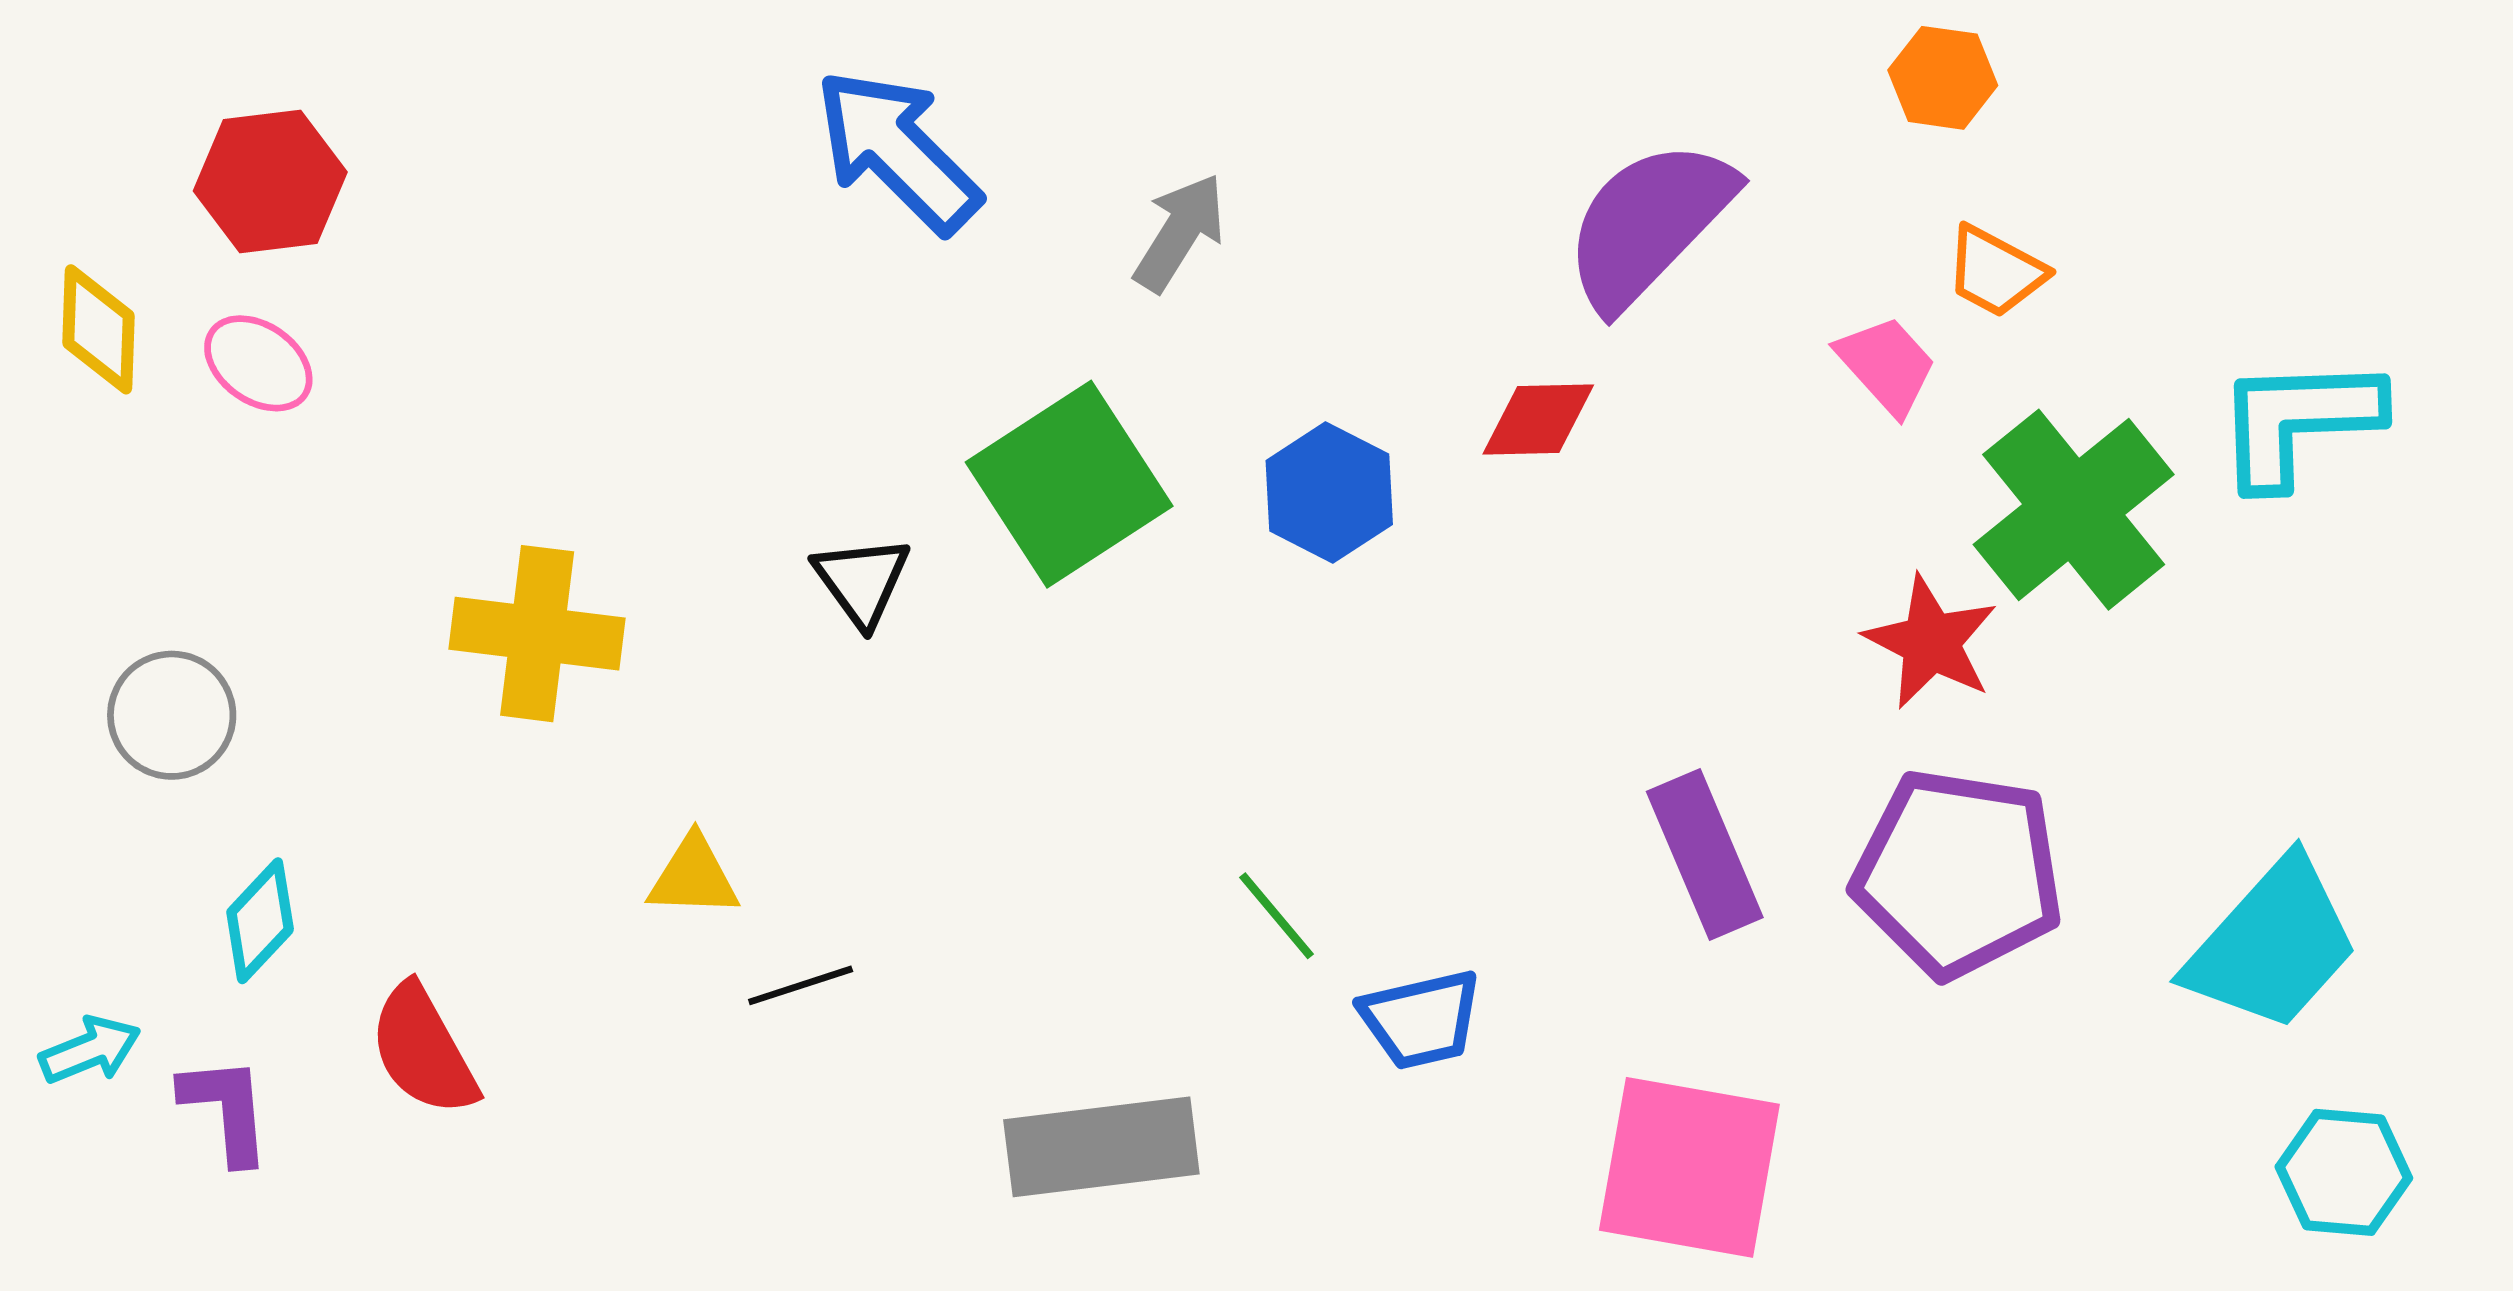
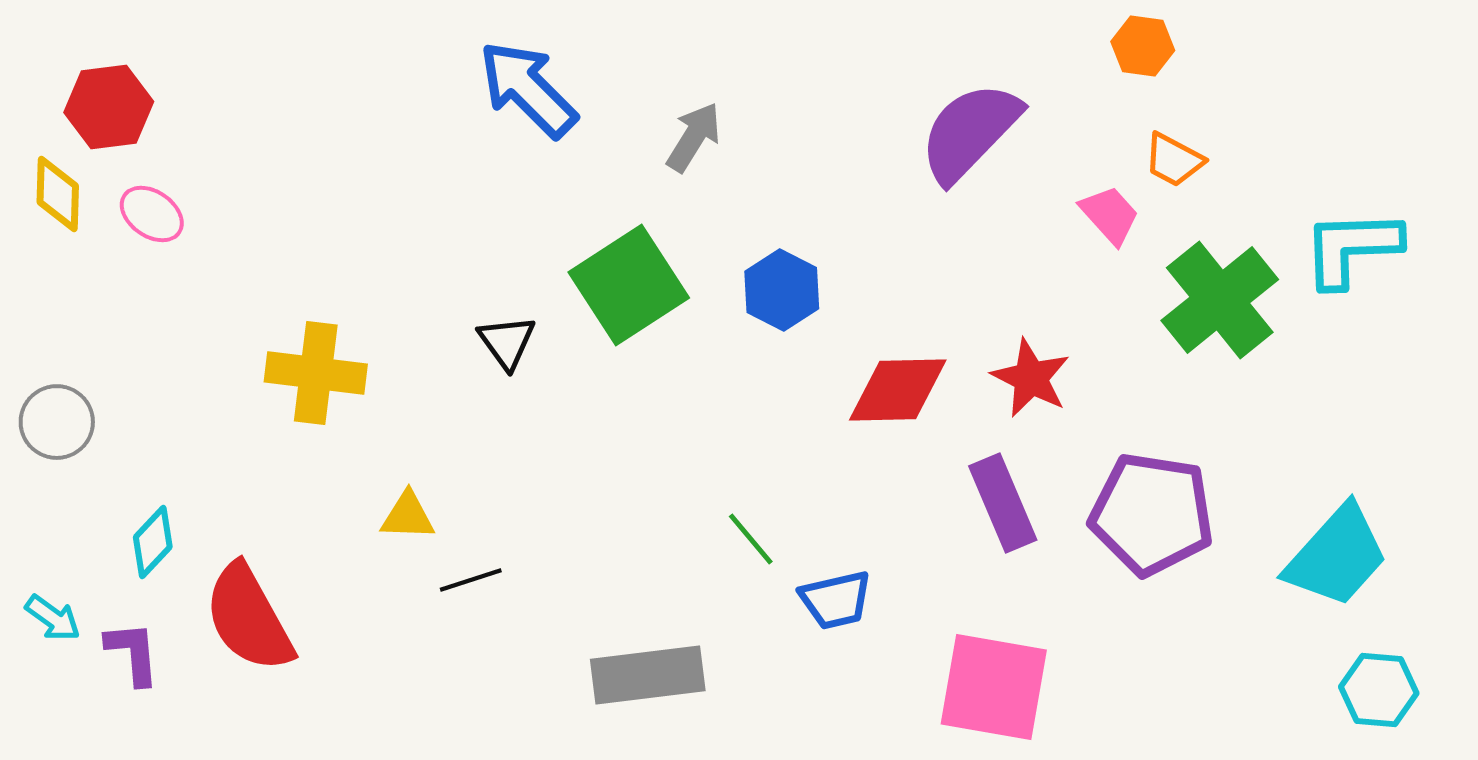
red hexagon: (270, 181) -> (109, 107), moved
red diamond: (1538, 419) -> (898, 390), moved, size x1.5
red star: (1931, 642) -> (1031, 378), moved
gray circle: (172, 715) -> (57, 422), moved
cyan arrow: (90, 1050) -> (53, 618), turned 58
red semicircle: (423, 1050) -> (249, 618), size x1.4

